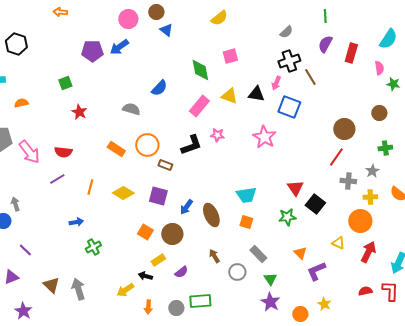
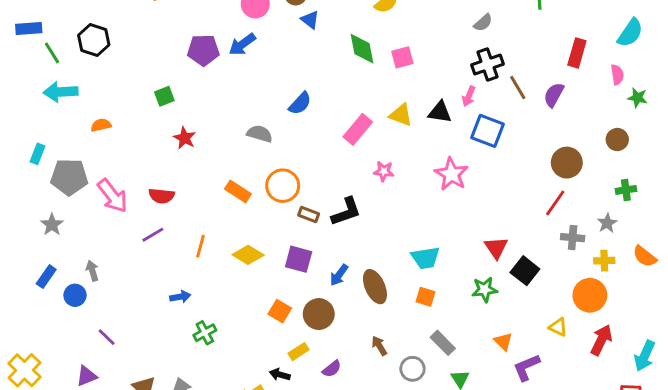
purple semicircle: (325, 44) -> (554, 95), moved
green diamond: (200, 70) -> (362, 49), moved
black L-shape: (191, 145) -> (346, 212), moved

